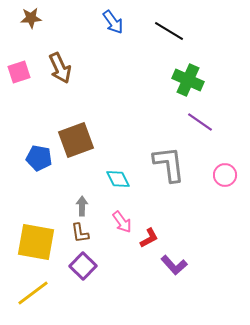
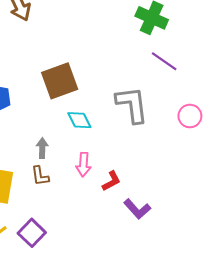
brown square: (76, 140) -> (60, 81), moved
pink arrow: (122, 222) -> (83, 165), turned 40
purple square: (83, 266) -> (32, 233), moved

